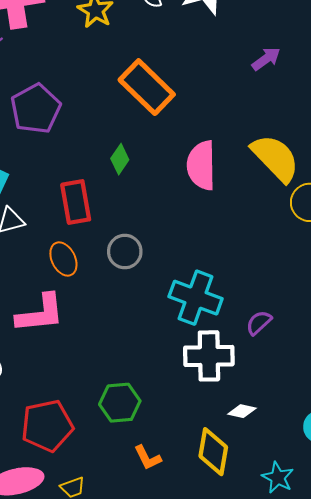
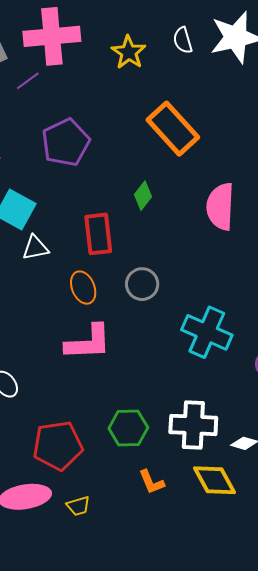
pink L-shape: (40, 313) -> (88, 342), moved
white cross: (209, 356) -> (193, 425), moved
yellow diamond: (213, 452) -> (215, 480), turned -42

